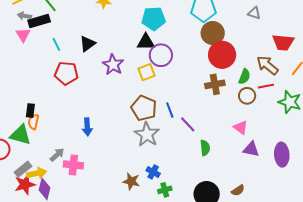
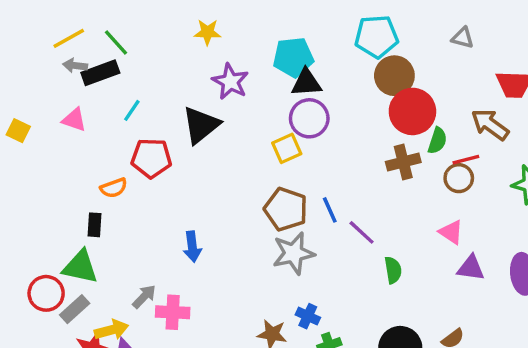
pink triangle: (23, 35) -> (74, 120), moved, turned -35
black triangle: (146, 42) -> (306, 83), moved
cyan line: (56, 44) -> (132, 110), turned 64
black triangle: (88, 44) -> (201, 125), moved, size x1.4
purple star: (113, 65) -> (230, 82), moved
green semicircle: (244, 77) -> (437, 141), moved
red line: (266, 86) -> (466, 160), moved
orange semicircle: (34, 122) -> (114, 188), moved, turned -119
gray star: (147, 134) -> (294, 253), turned 30
gray rectangle: (23, 169) -> (75, 309), moved

